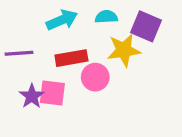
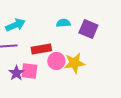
cyan arrow: (62, 20) -> (15, 25), moved
yellow star: (124, 50) -> (74, 63), moved

